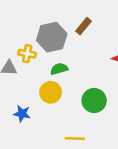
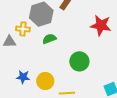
yellow circle: (51, 92) -> (45, 81), moved

